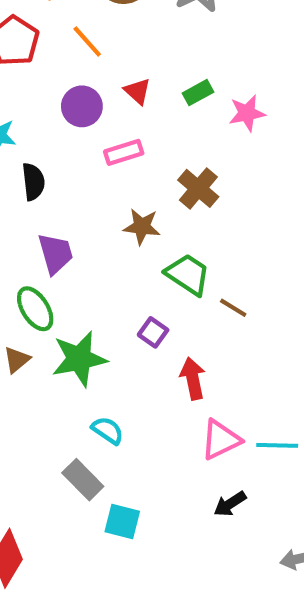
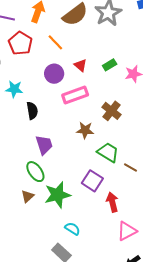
pink rectangle: (124, 152) -> (75, 95), size x1.4
purple square: (153, 332) -> (92, 181), size x1.5

